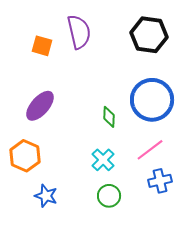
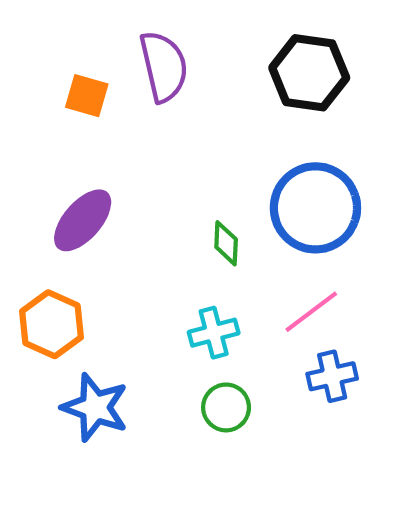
cyan cross: (103, 160) -> (214, 333), turned 30
blue star: (46, 196) -> (95, 407), size x1.4

